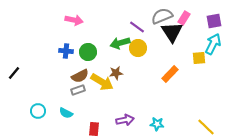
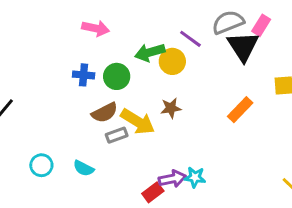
green arrow: (120, 43) -> (150, 52), moved
yellow circle: (138, 48) -> (172, 61), moved
brown star: (116, 73) -> (171, 108), moved
gray rectangle: (78, 90) -> (117, 135), moved
cyan star: (157, 124) -> (195, 177), moved
red rectangle: (94, 129) -> (153, 192), moved, turned 48

